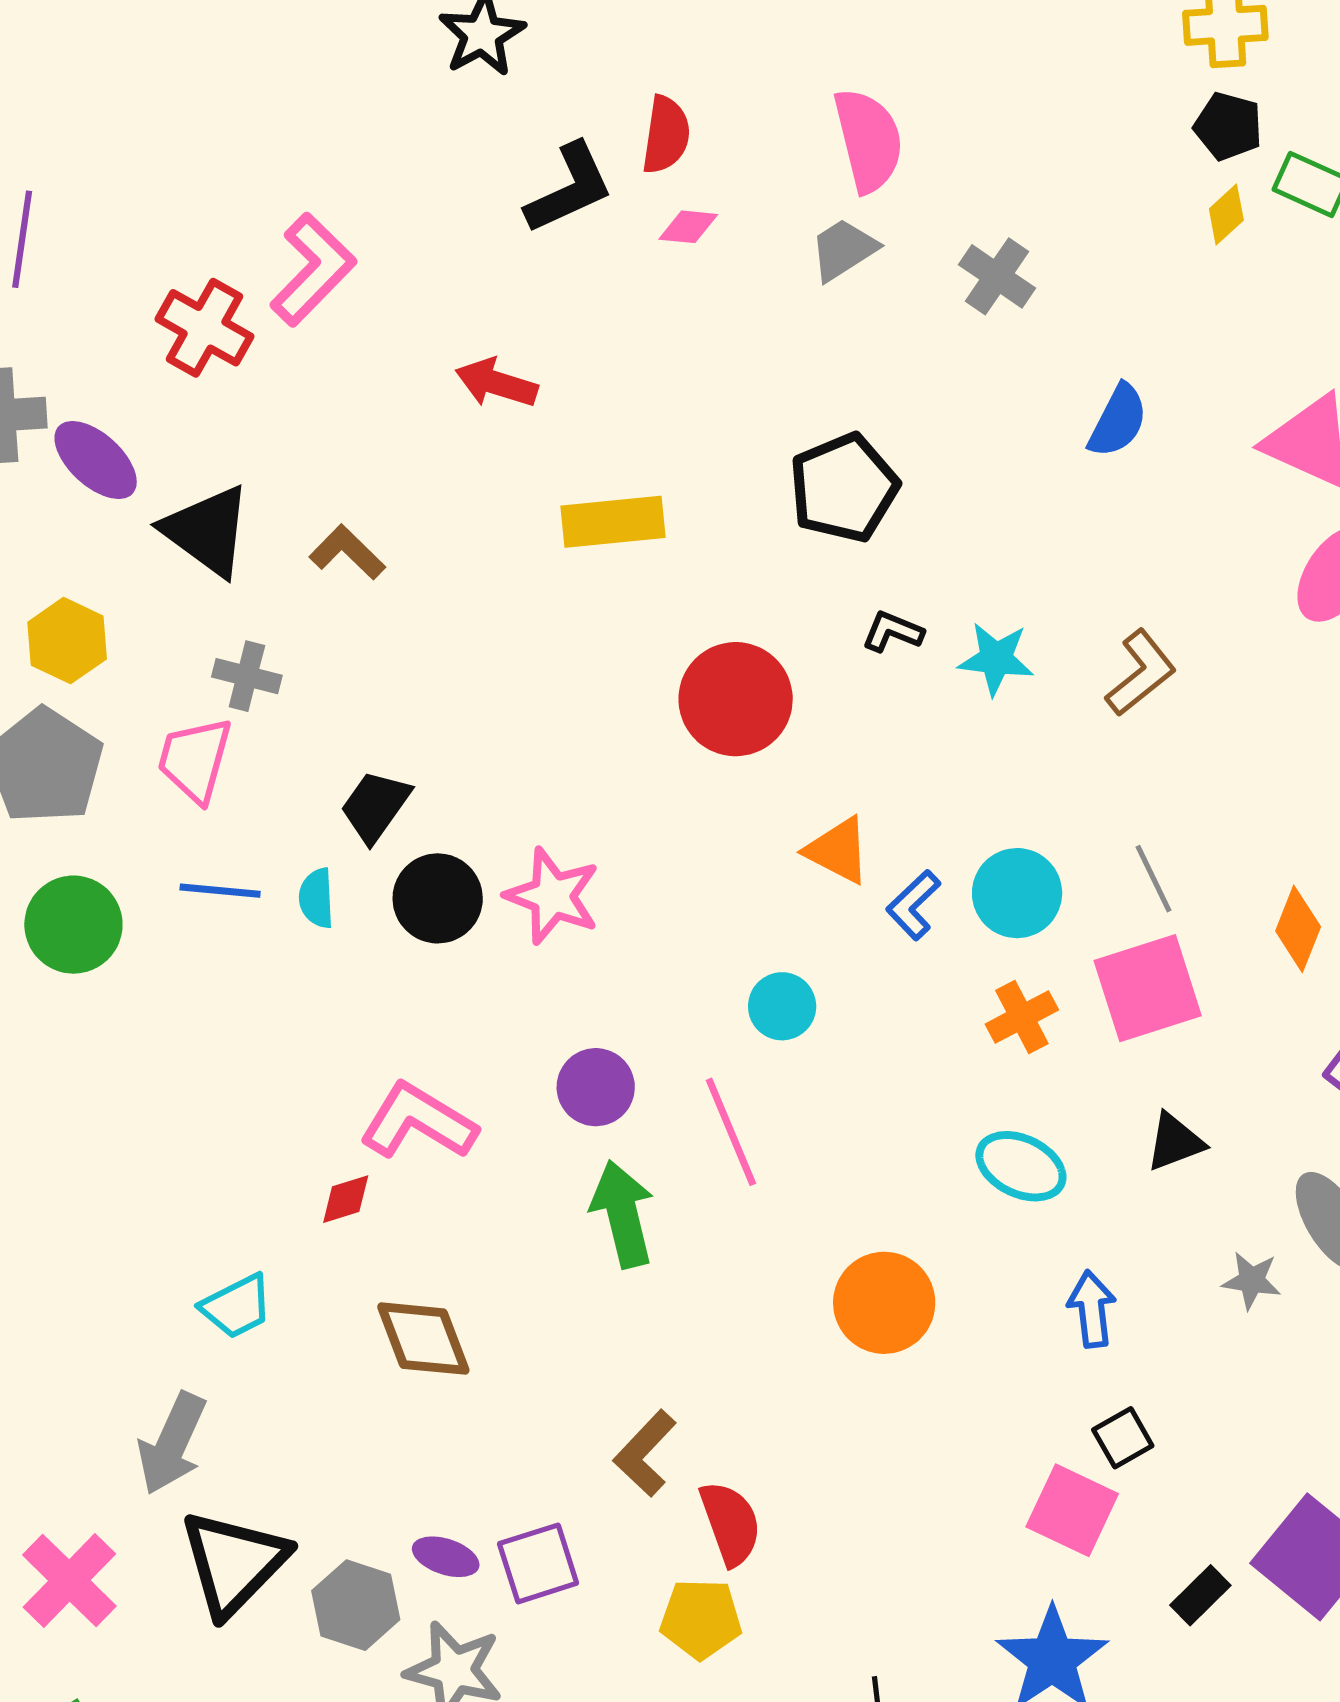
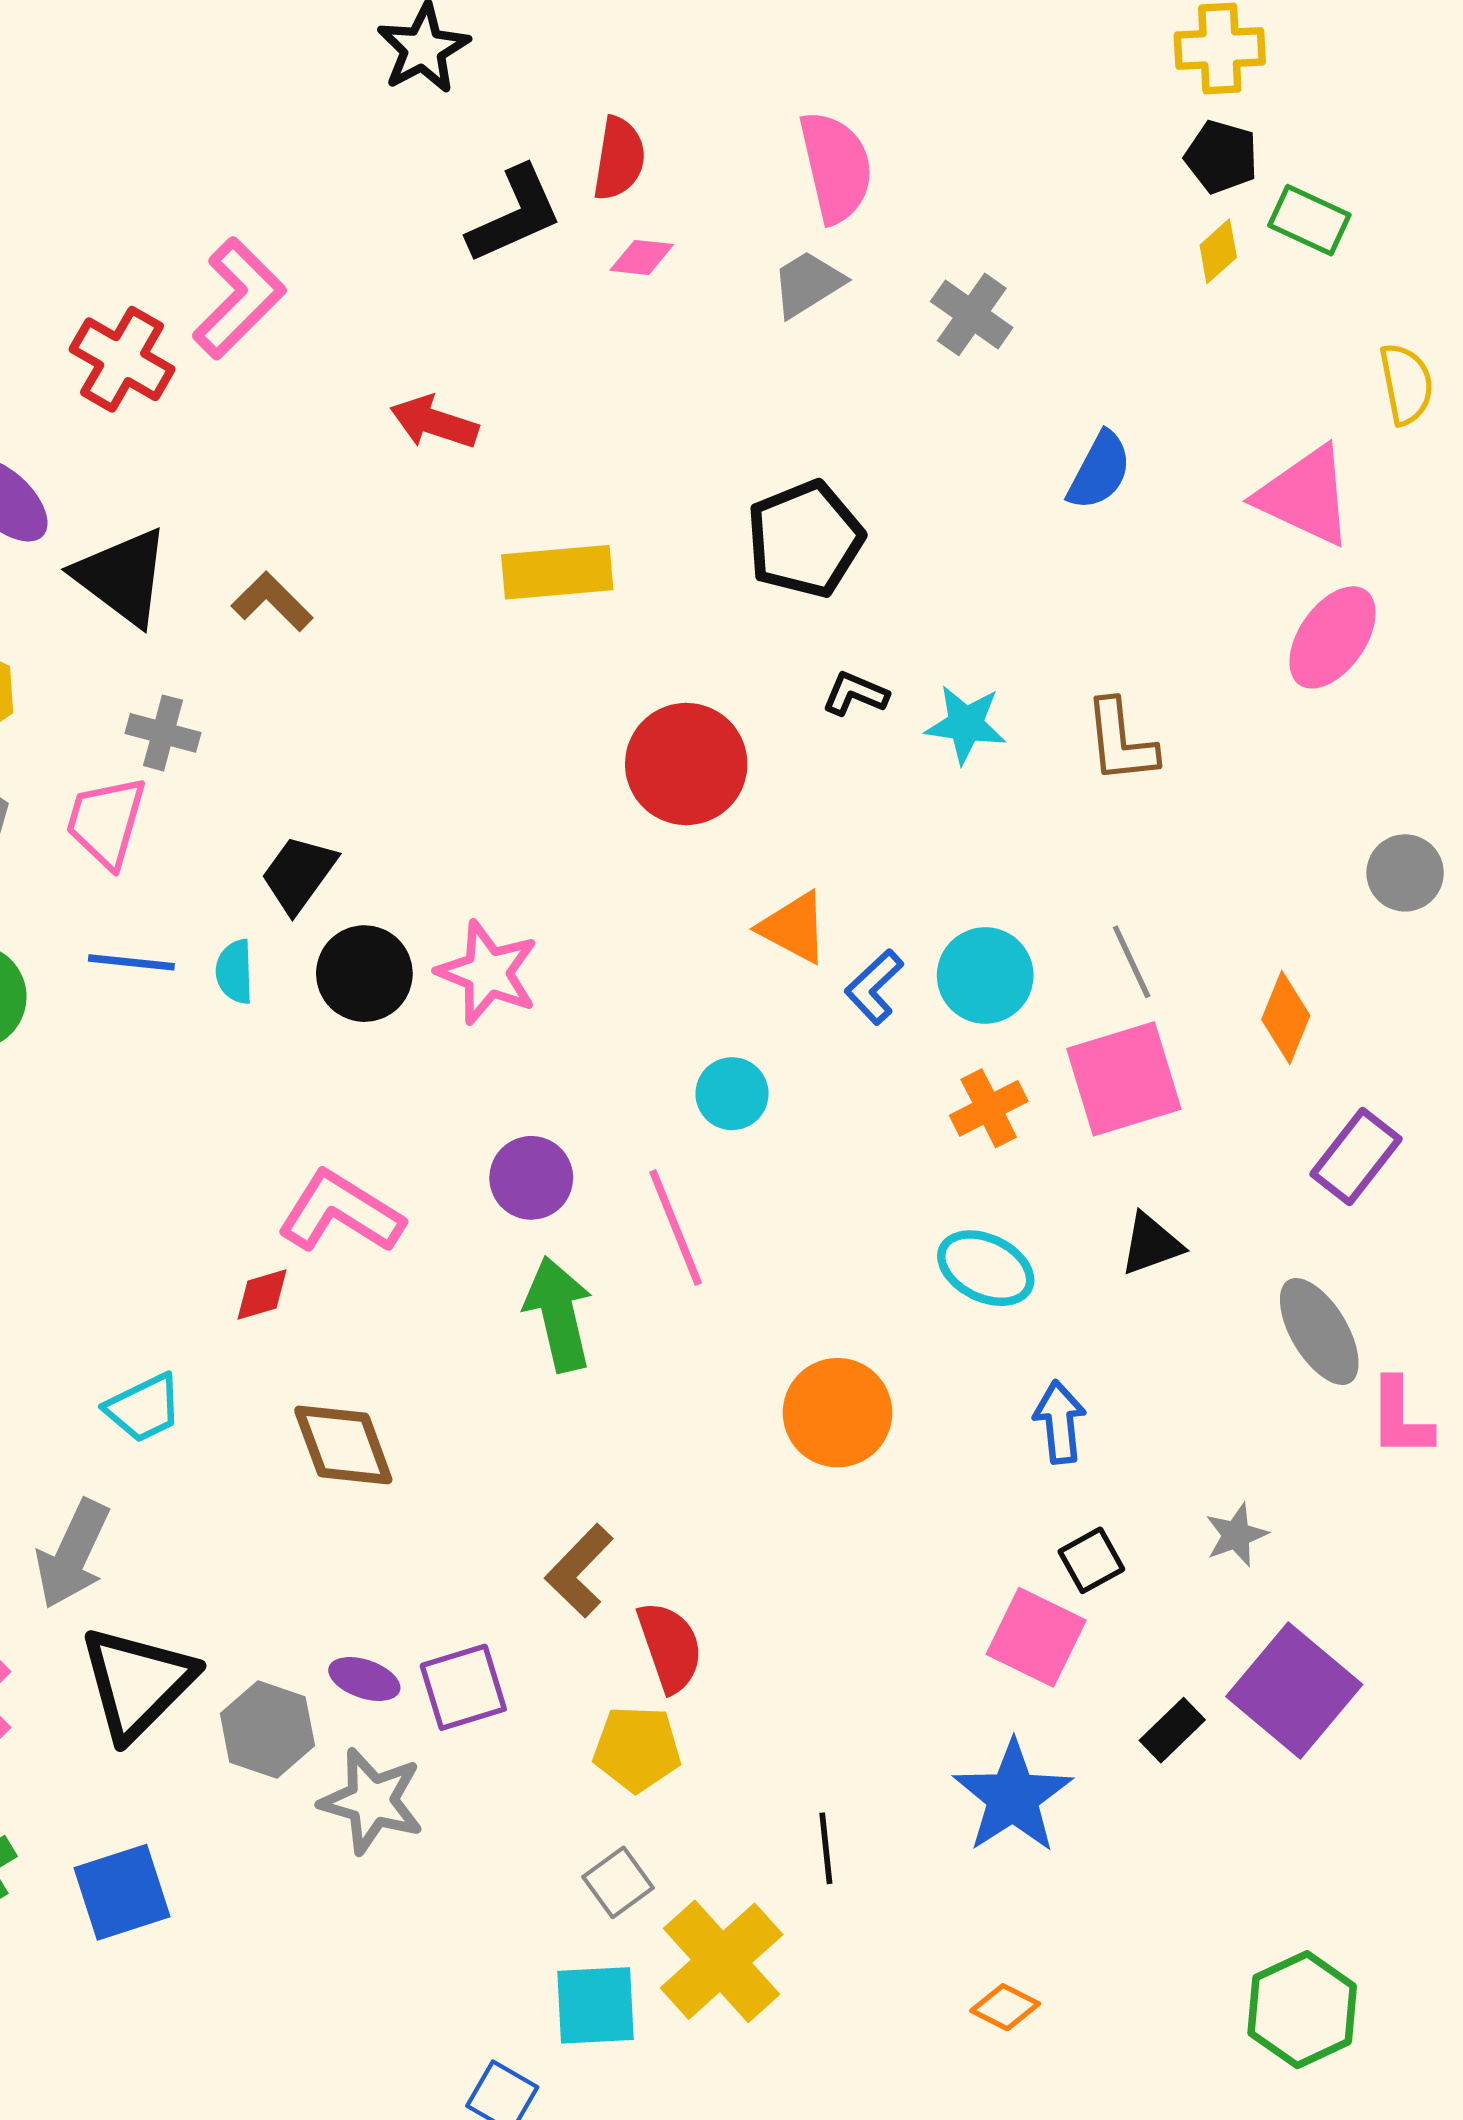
brown L-shape: (1141, 673) -> (1121, 741), turned 122
gray star: (1252, 1280) -> (1236, 1535), moved, turned -30

